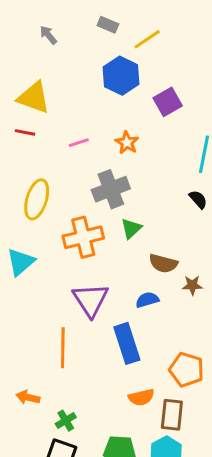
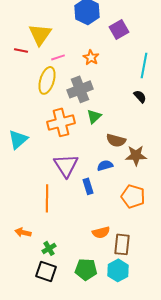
yellow triangle: (34, 98) -> (40, 34), moved, turned 45
yellow ellipse: (37, 199) -> (47, 80), moved
brown star: (192, 285) -> (136, 155), size x1.5
blue rectangle: (127, 343) -> (88, 186), moved, size x0.6
orange pentagon: (187, 370) -> (133, 196), moved

